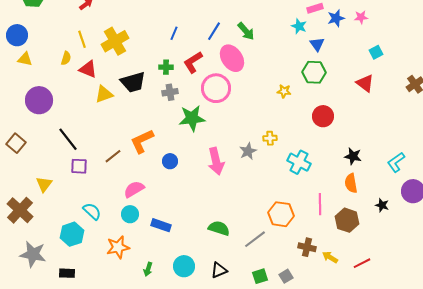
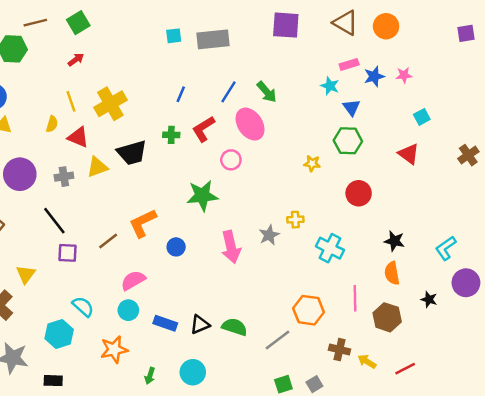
pink circle: (216, 88) -> (231, 160), size x0.6
gray cross: (170, 92) -> (64, 177), moved
black triangle: (219, 270) -> (200, 324), moved

